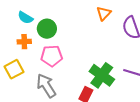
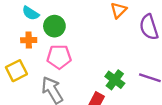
green cross: (102, 75) -> (115, 80), size x0.7

